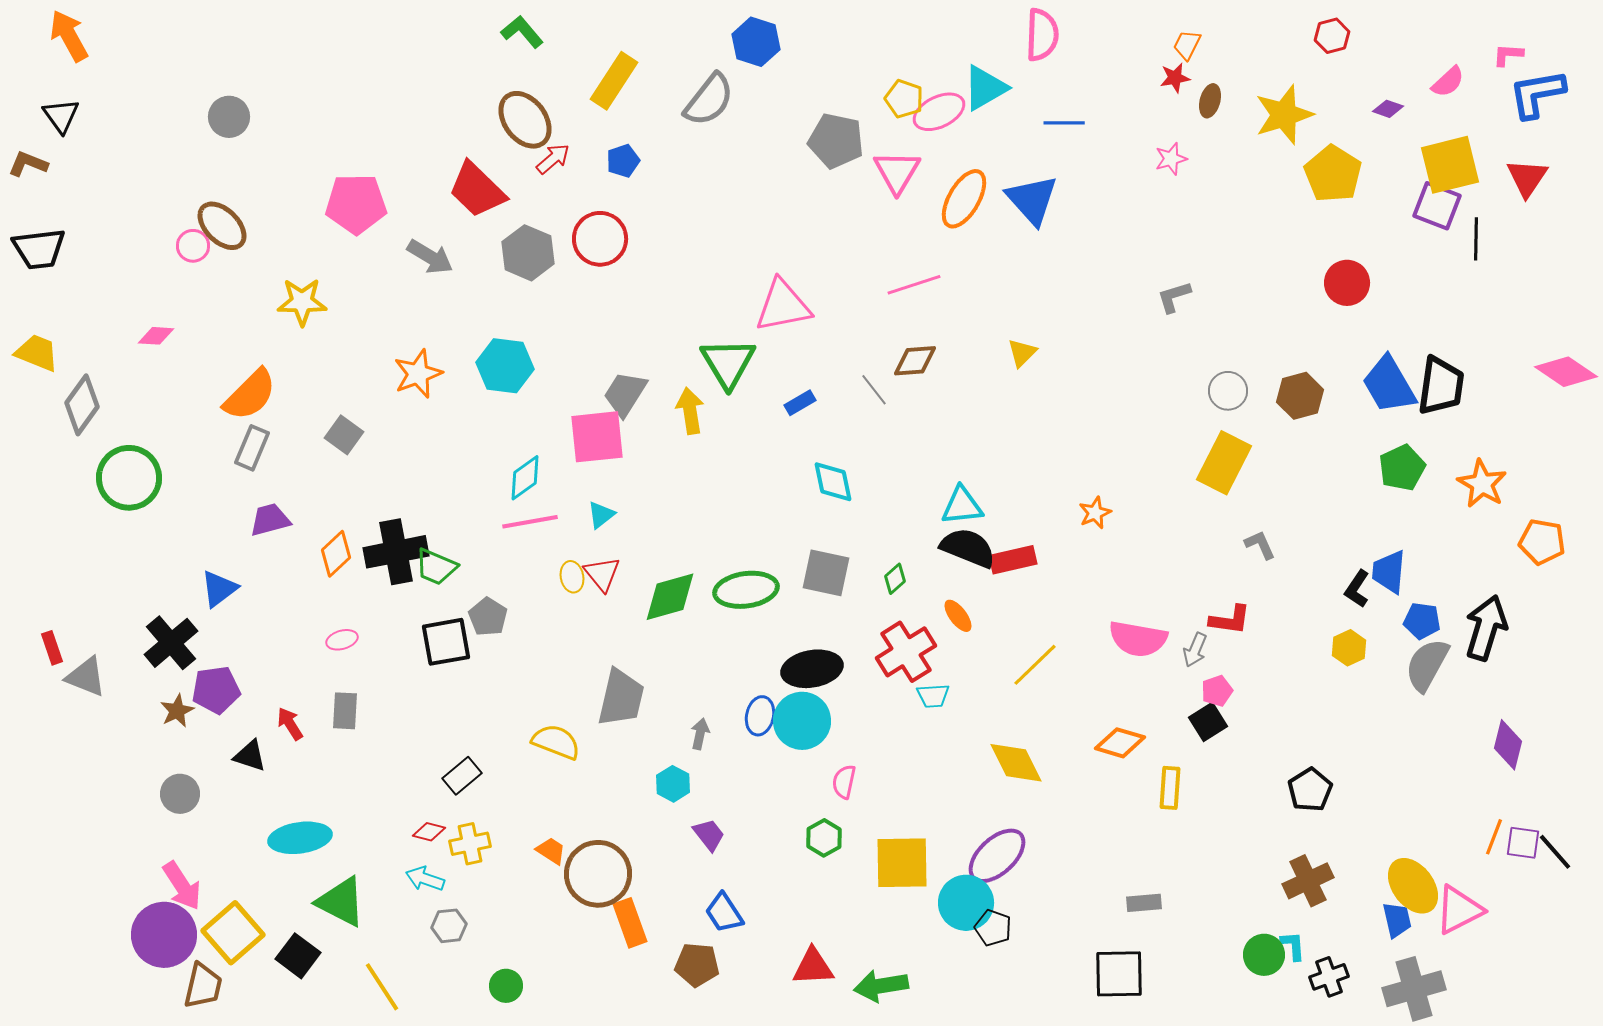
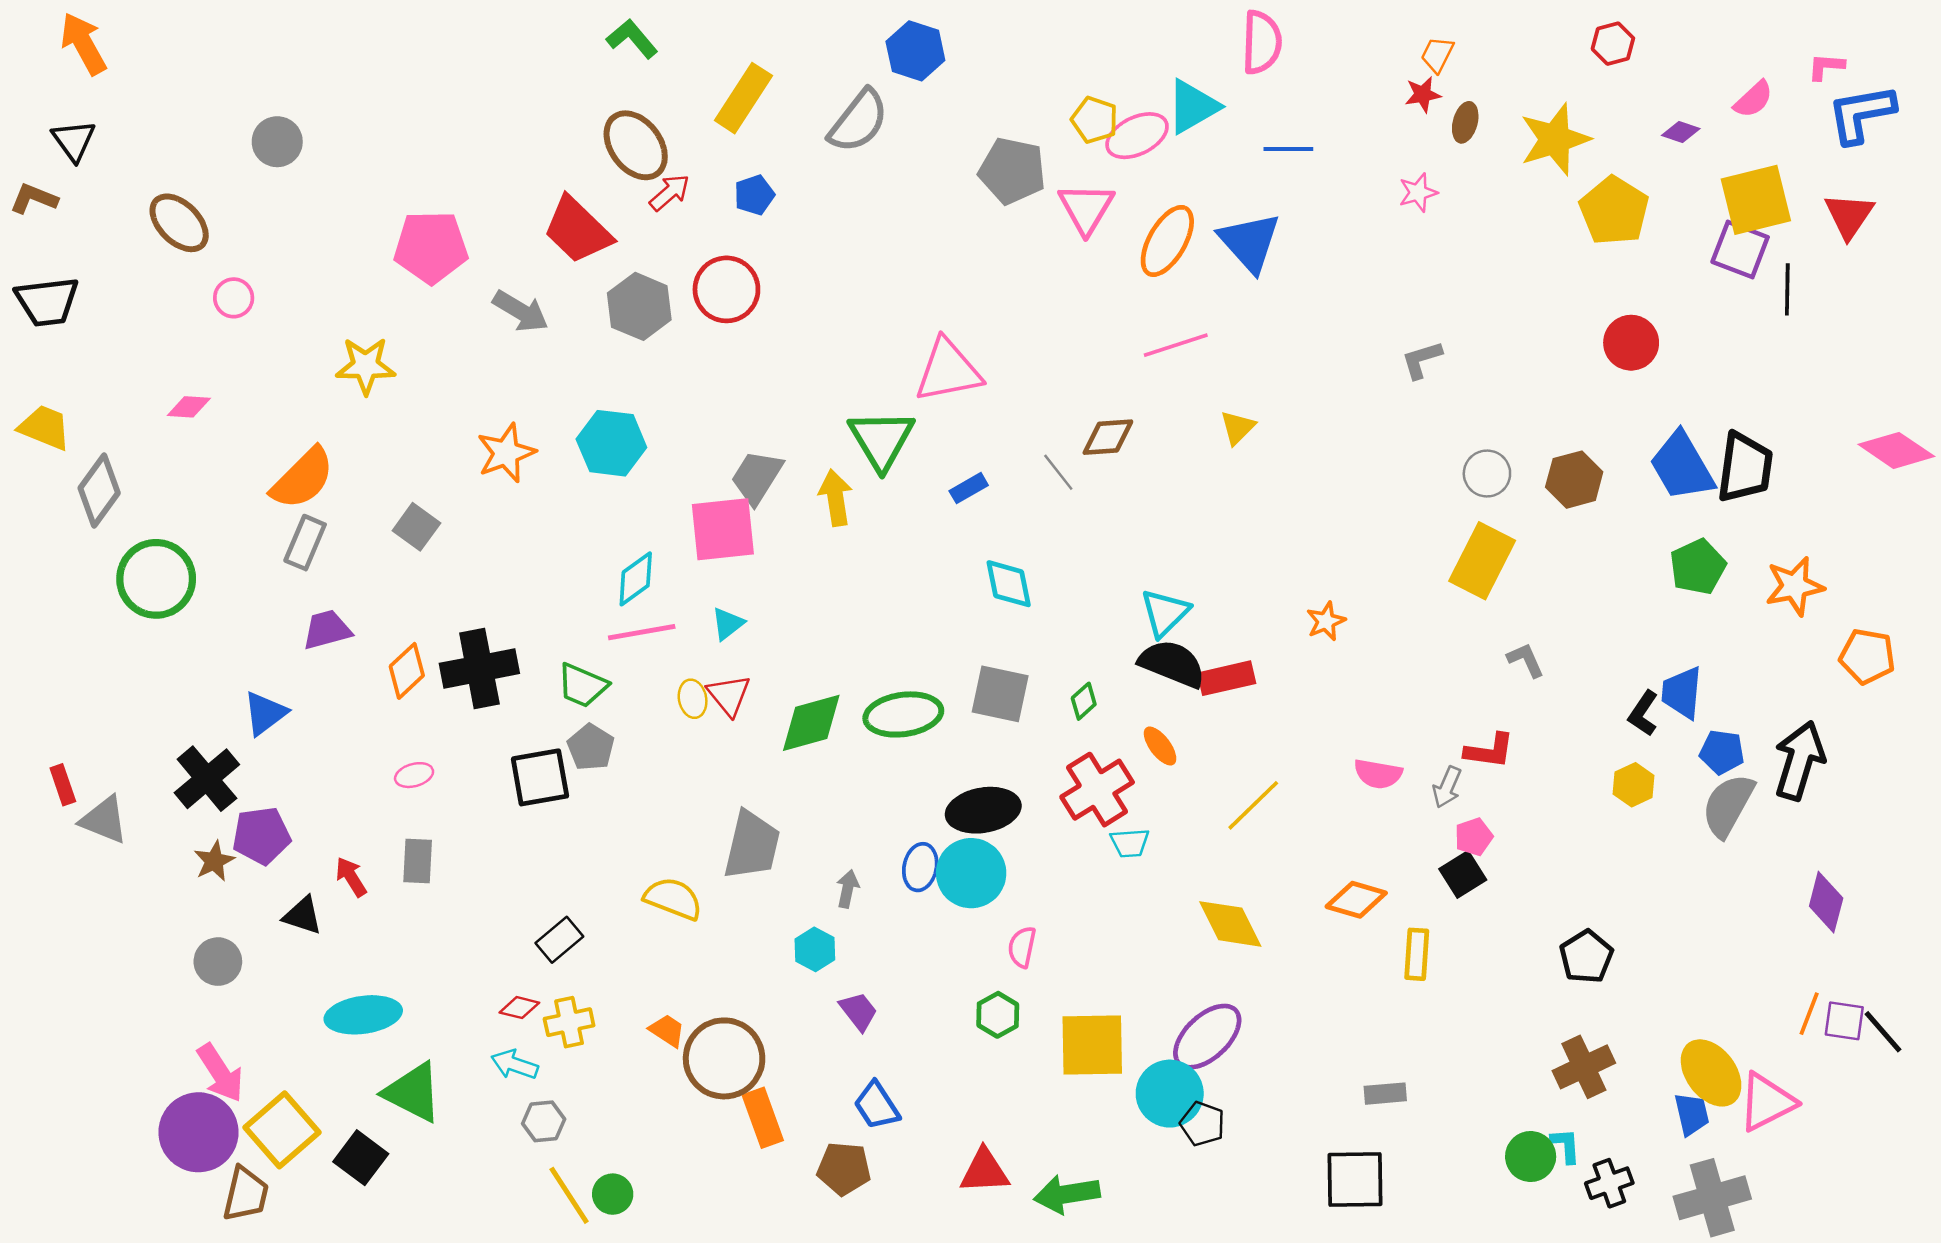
brown ellipse: (222, 226) -> (179, 223), moved
pink line: (914, 285) -> (1176, 345), moved
orange star: (1482, 484) -> (1795, 586), turned 30
cyan triangle: (962, 506) -> (1165, 613), turned -39
green trapezoid: (436, 567) -> (582, 685), moved
pink semicircle: (1138, 639) -> (1378, 774), size x0.7
yellow line: (382, 987) -> (569, 1195), moved

